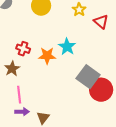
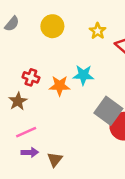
cyan star: (67, 47) -> (83, 75), turned -30
pink line: (19, 95) -> (26, 132), turned 72

